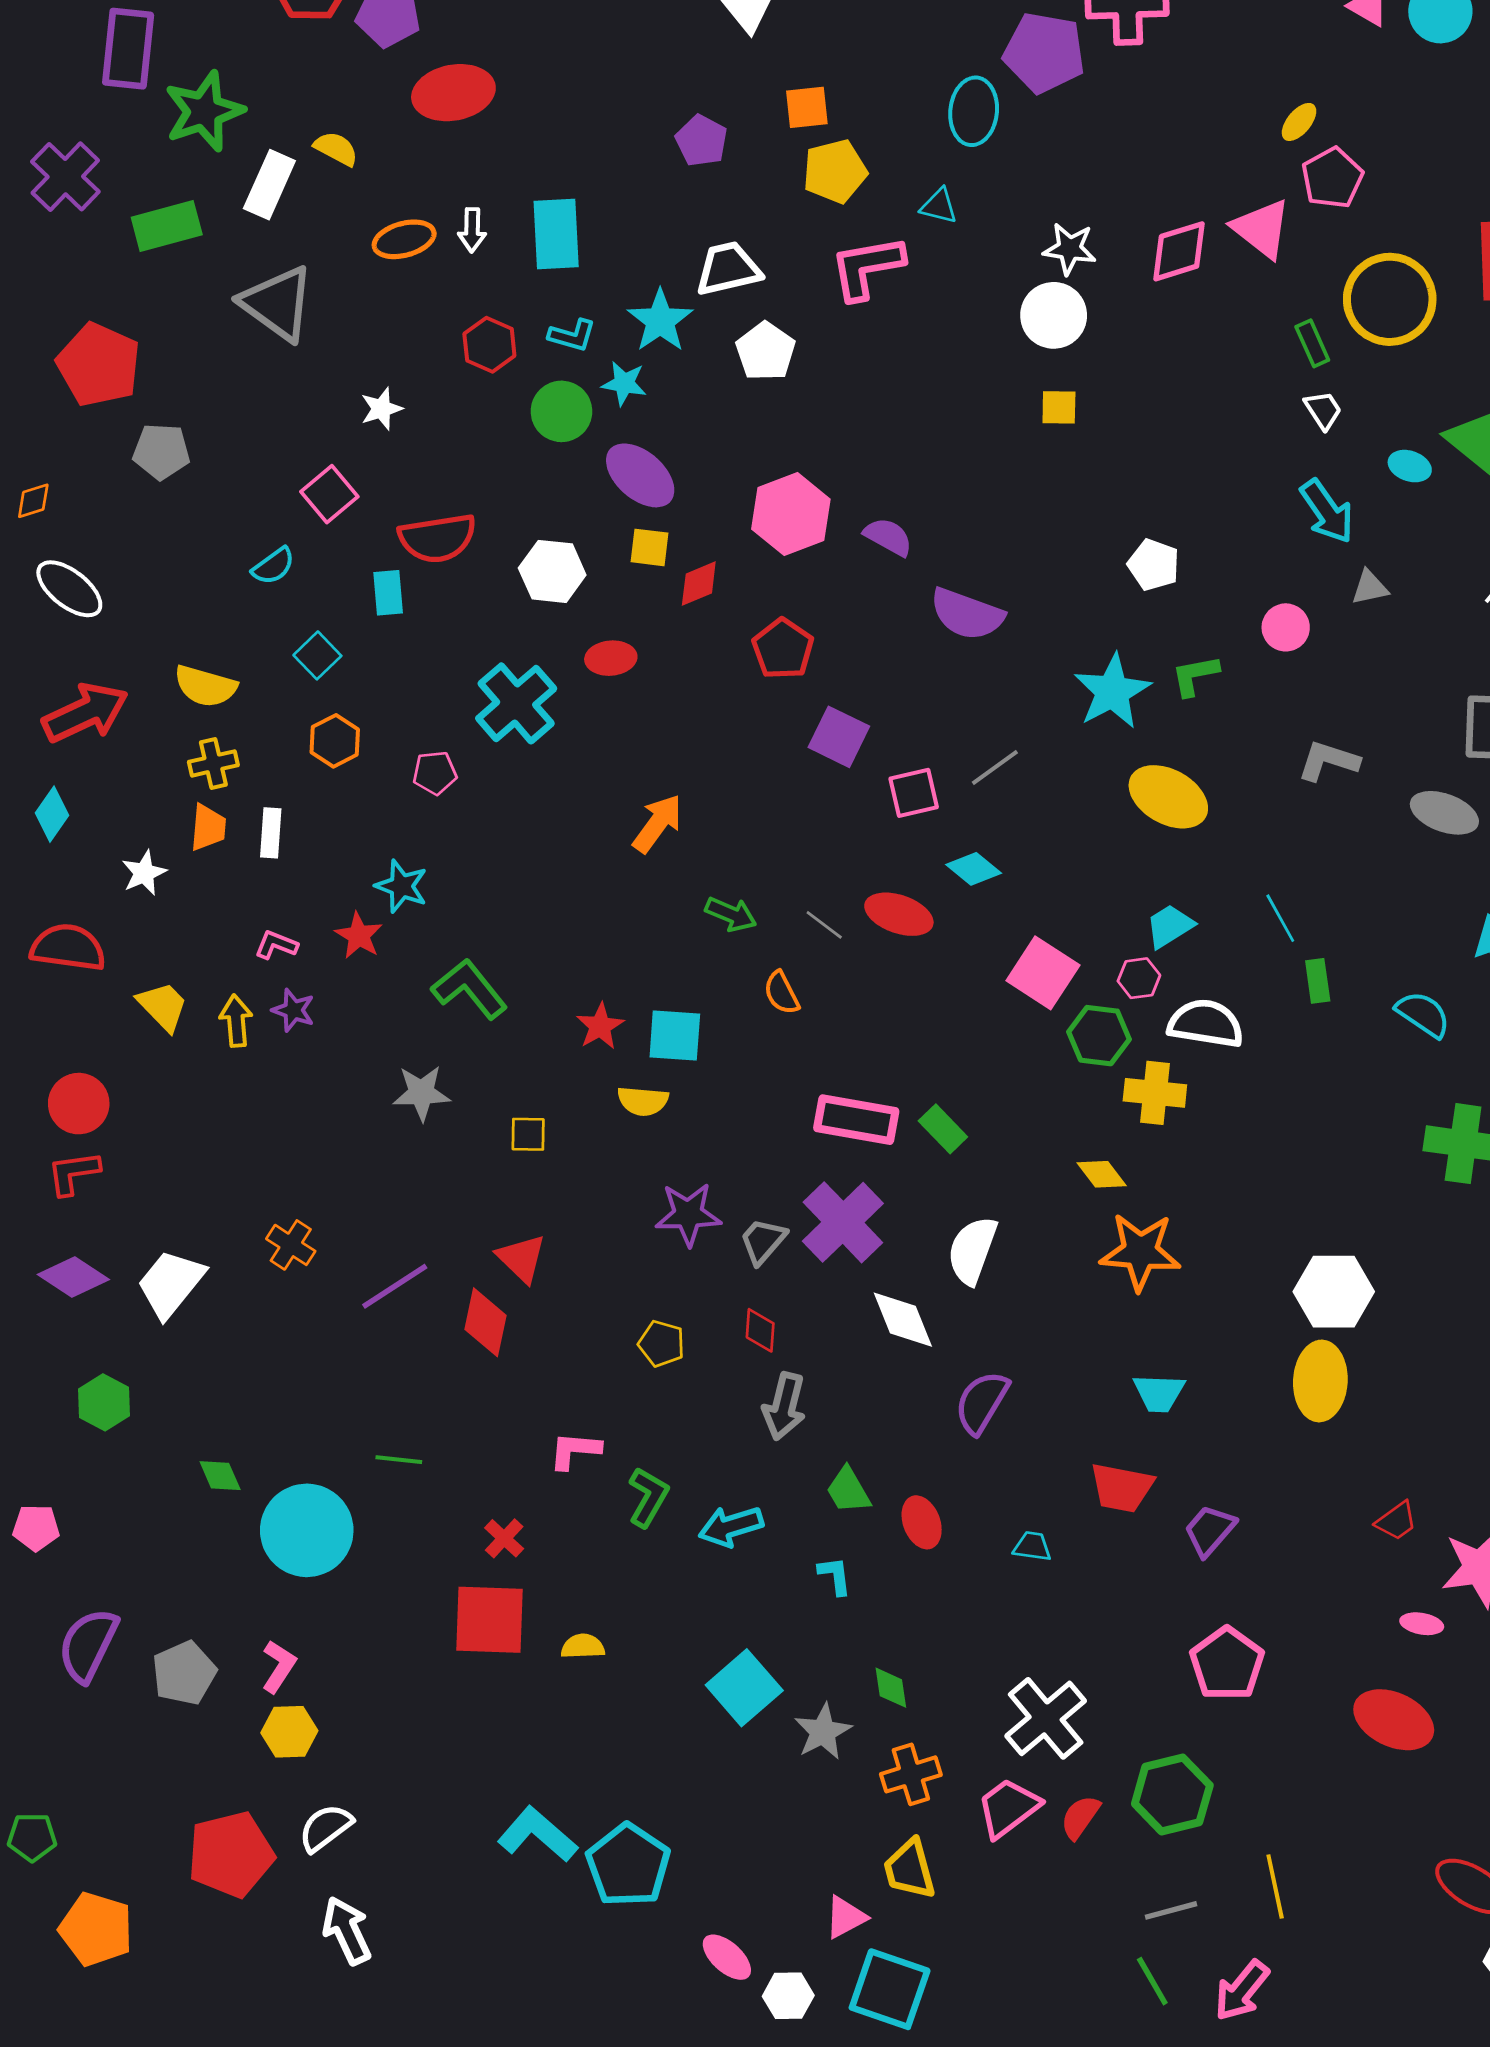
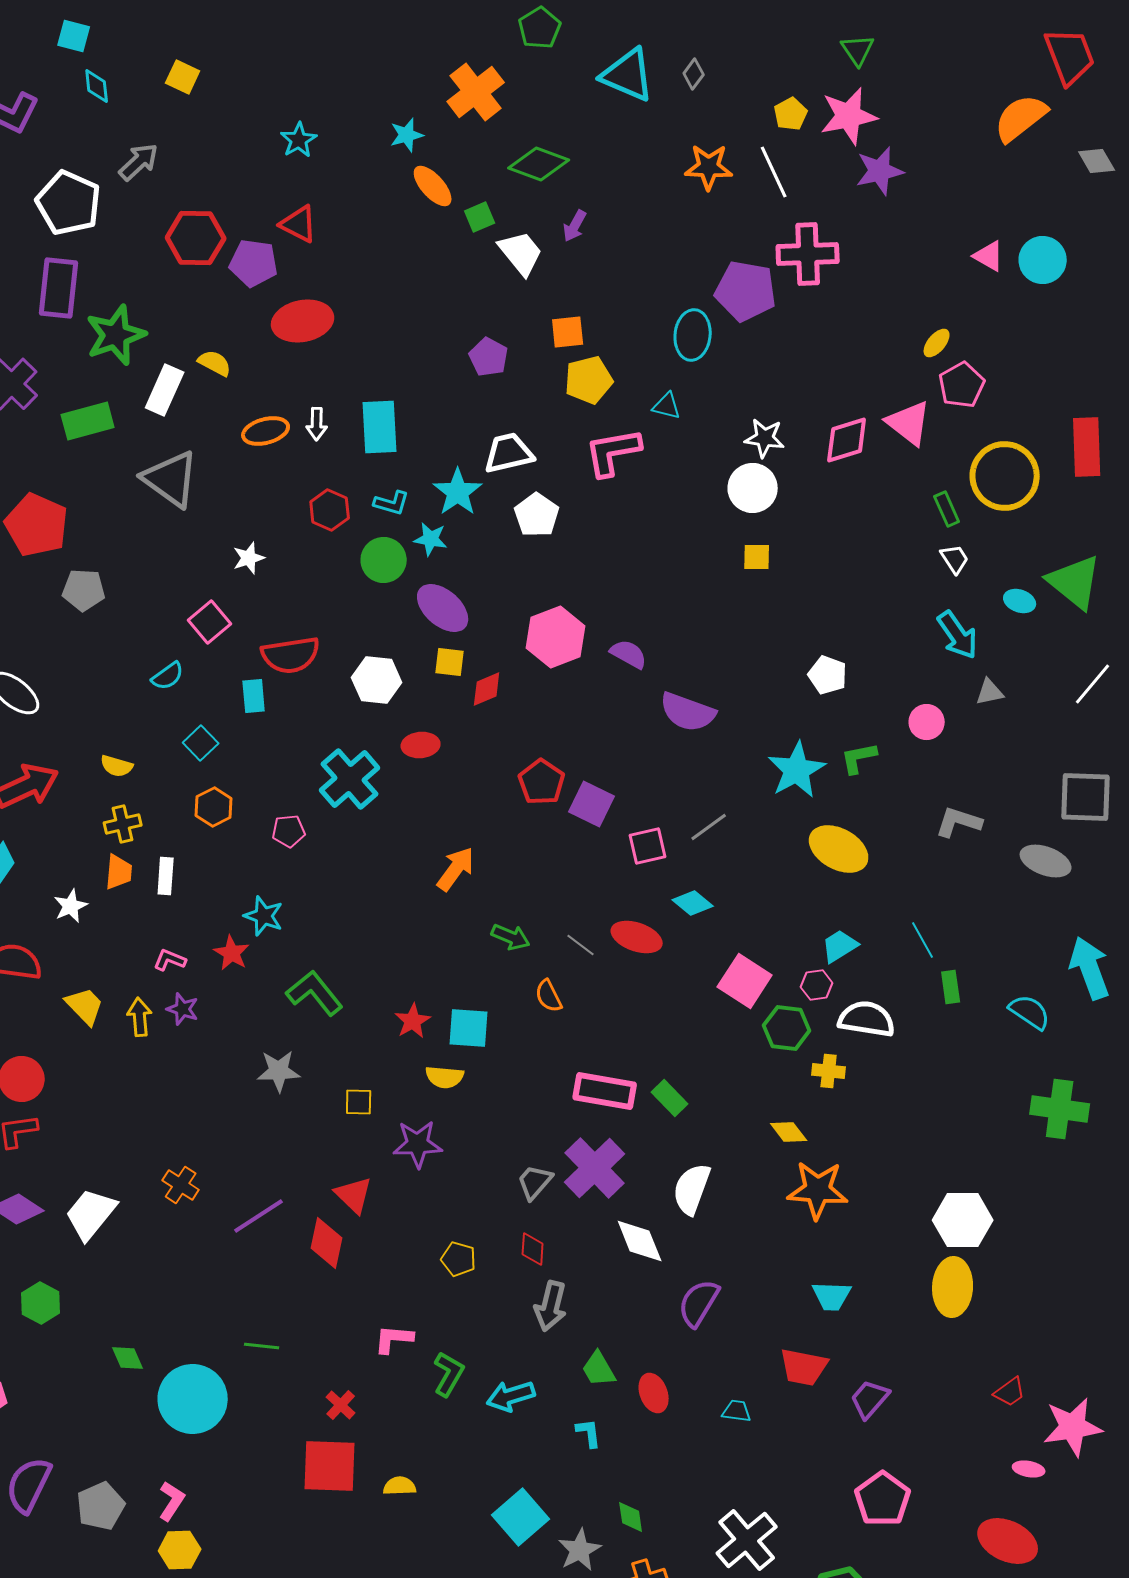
red pentagon: (783, 649) -> (542, 782), moved
yellow semicircle: (205, 686) -> (117, 766), size x0.7
yellow cross: (1155, 1093) -> (829, 1071), size x0.7
purple star: (688, 1214) -> (418, 1144), moved

